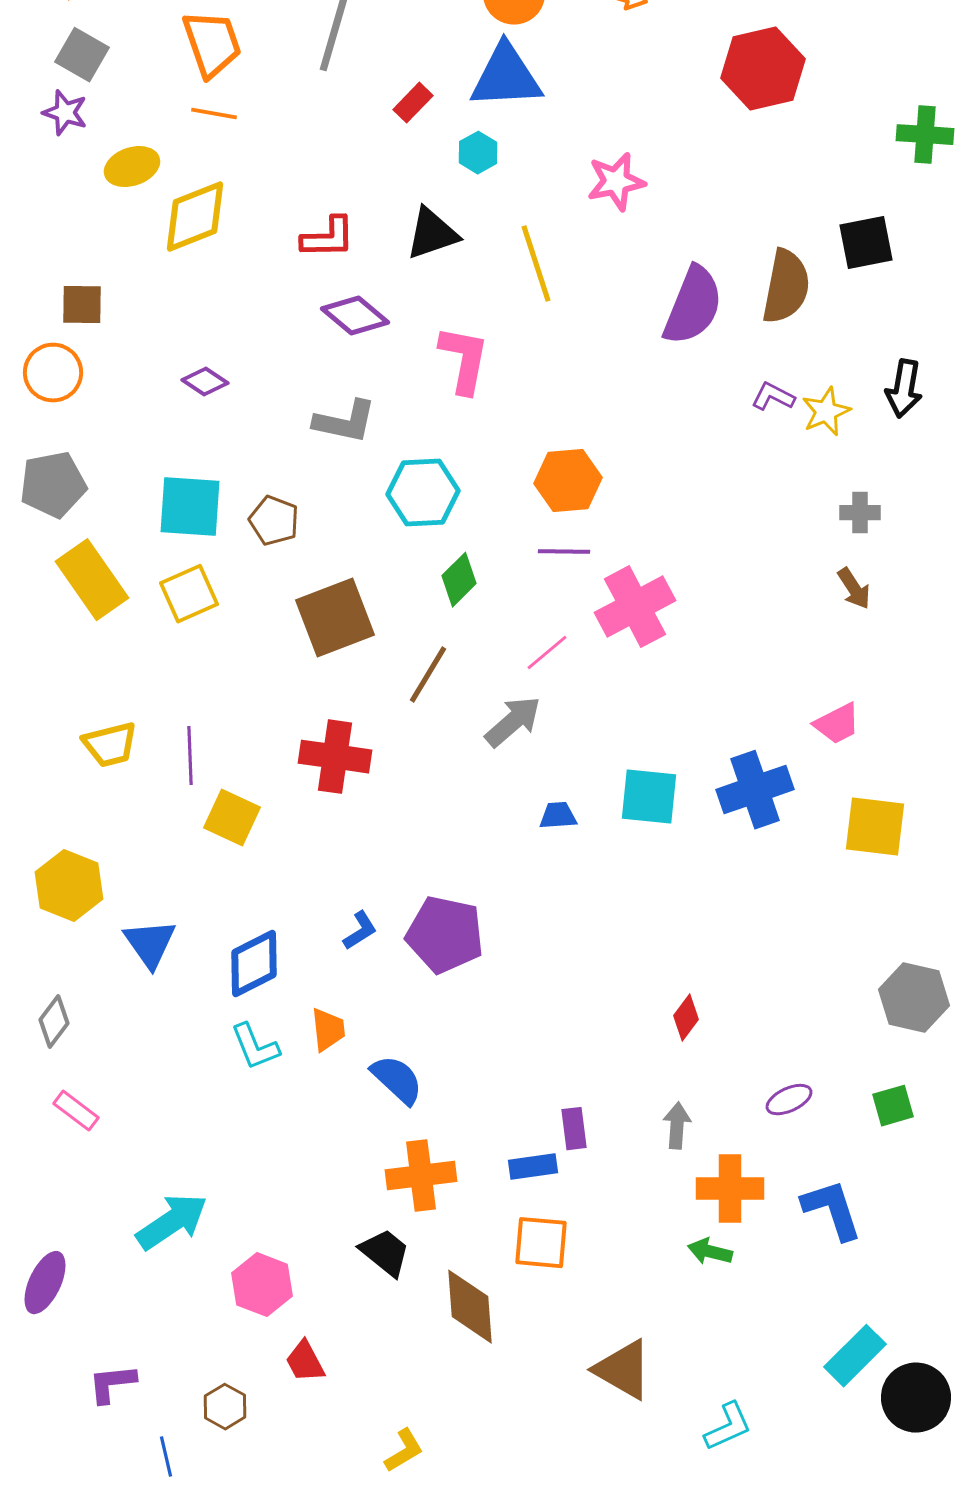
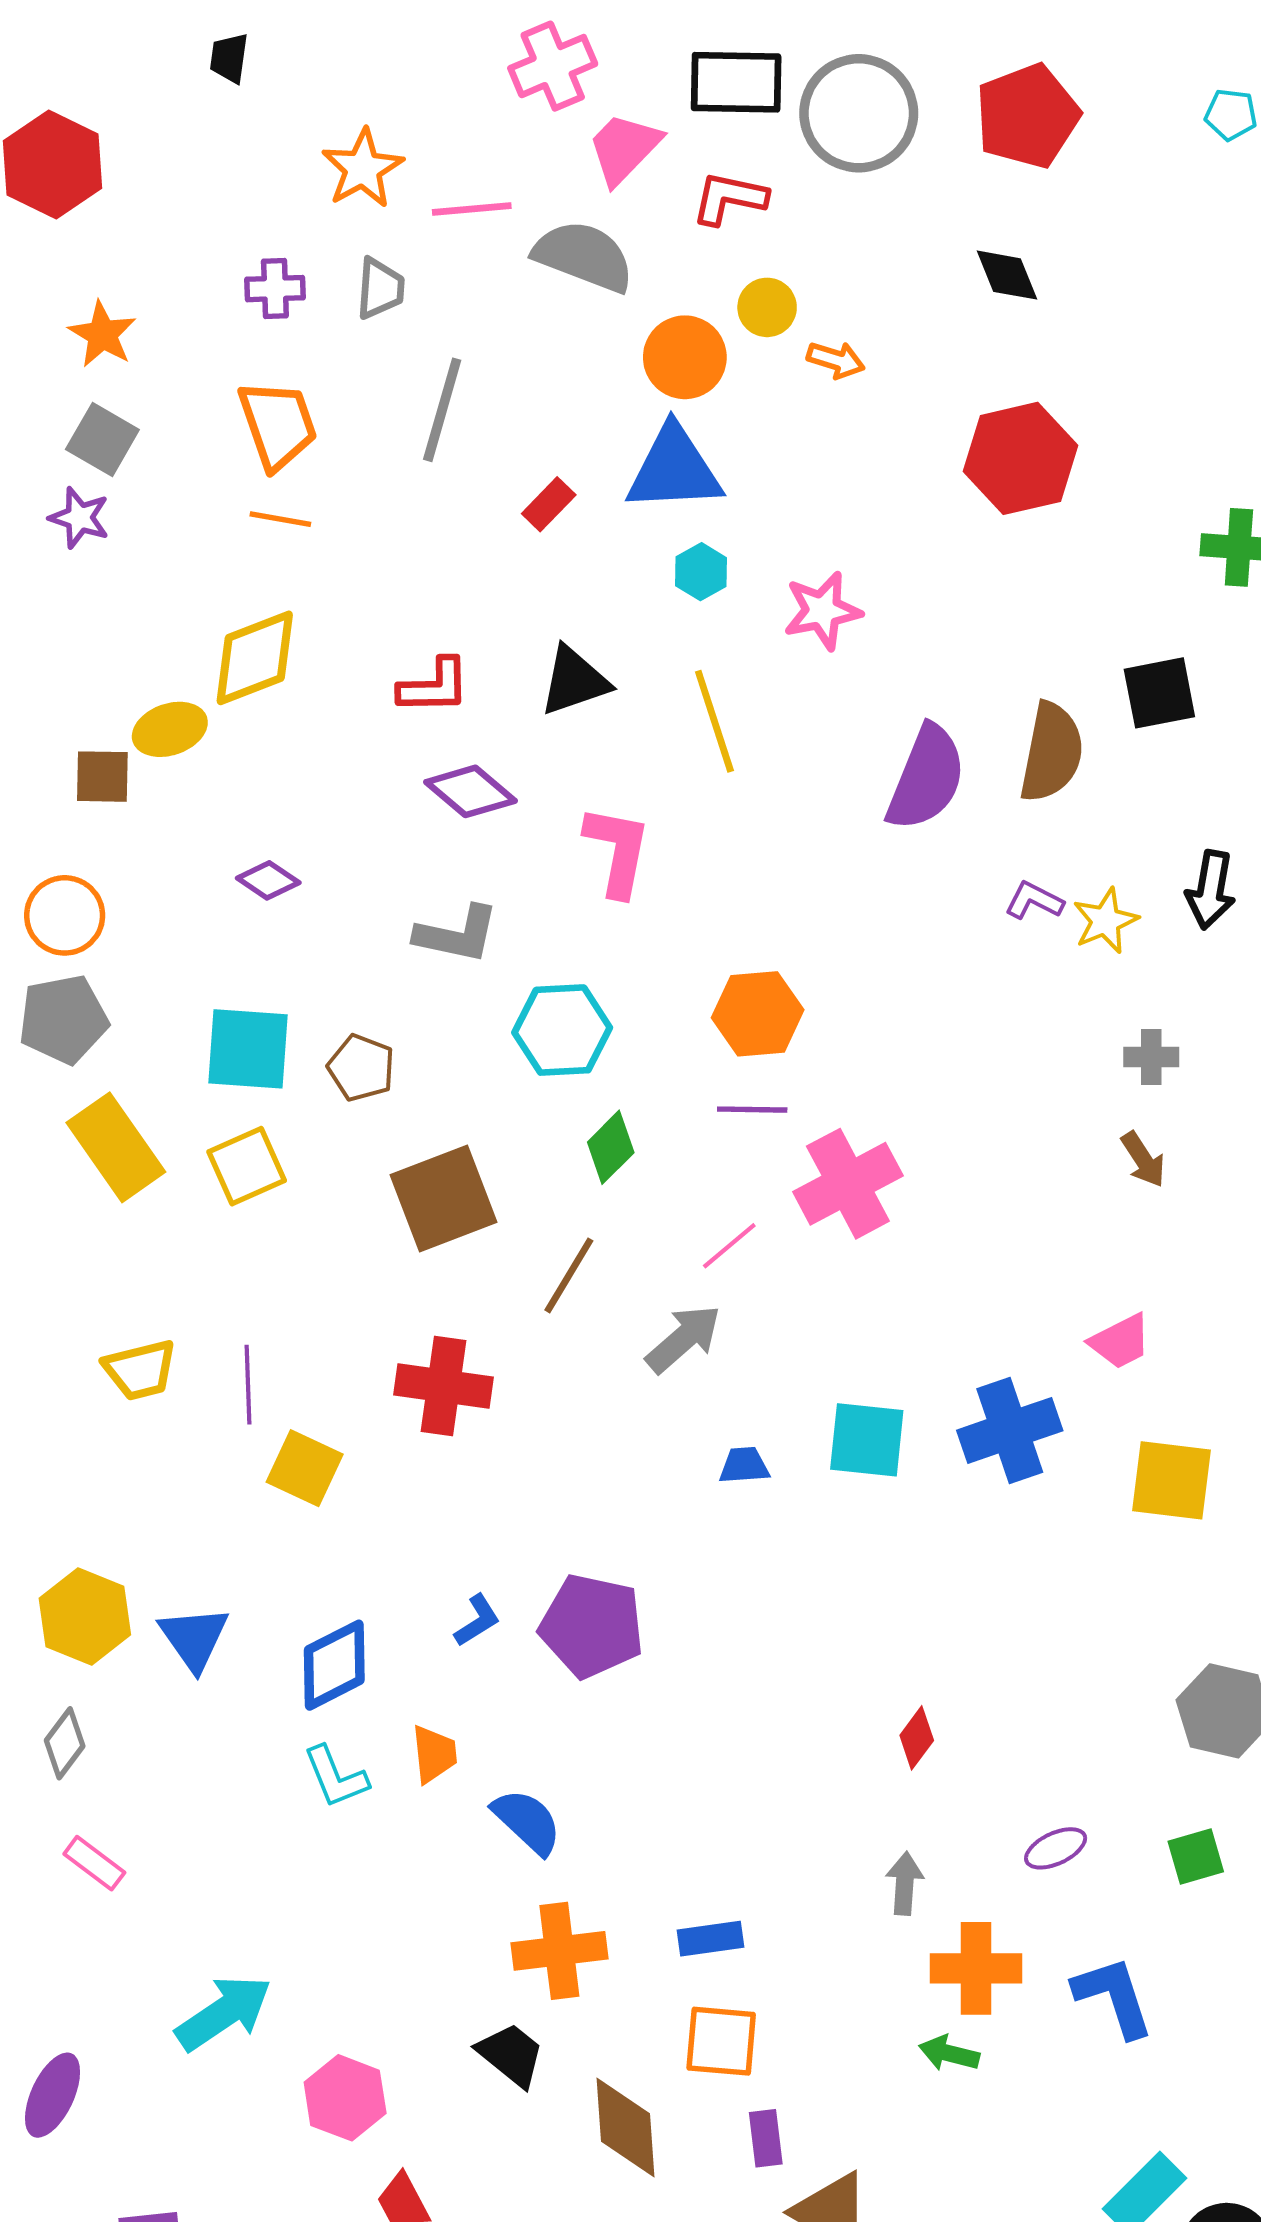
cyan hexagon: (478, 153) -> (701, 572), moved
yellow ellipse: (132, 167) -> (170, 729), moved
orange circle: (53, 373) -> (65, 915), moved
yellow hexagon: (69, 886) -> (85, 1616), moved
purple rectangle: (574, 1129) -> (766, 2138), moved

